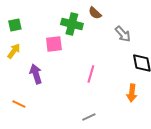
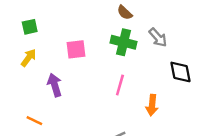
green cross: (72, 24) -> (123, 42), moved
orange arrow: (132, 93) -> (152, 105), moved

